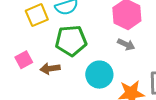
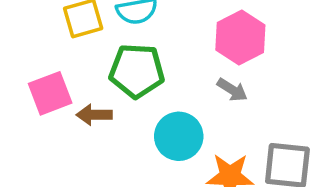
pink square: (24, 60) -> (50, 93), size x1.4

